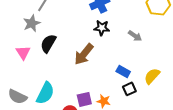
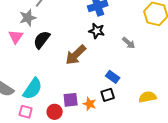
pink triangle: (23, 53) -> (16, 37), moved
yellow semicircle: (152, 76) -> (148, 97), moved, turned 30
black square: (129, 89) -> (108, 95), moved

